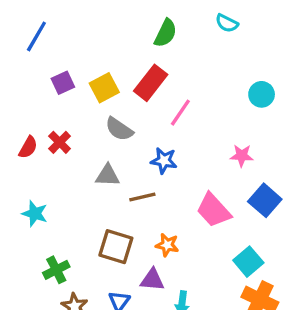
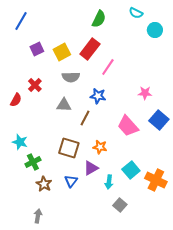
cyan circle: (262, 94) -> (155, 30), moved
gray semicircle: (119, 129) -> (71, 77), turned -36
red semicircle: (28, 147) -> (16, 100), moved
brown line: (142, 197) -> (85, 118), turned -49
cyan star: (35, 214) -> (20, 142), moved
cyan square: (248, 262) -> (131, 170), moved
purple triangle: (152, 280) -> (91, 168), turned -35

